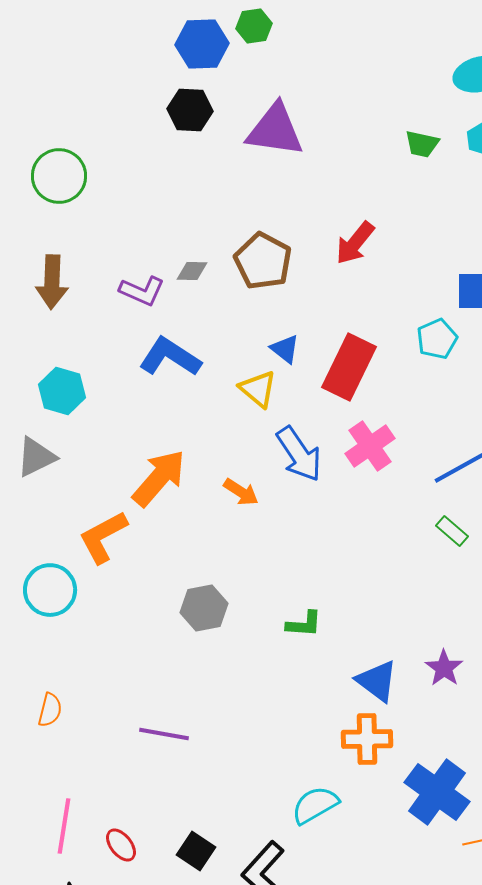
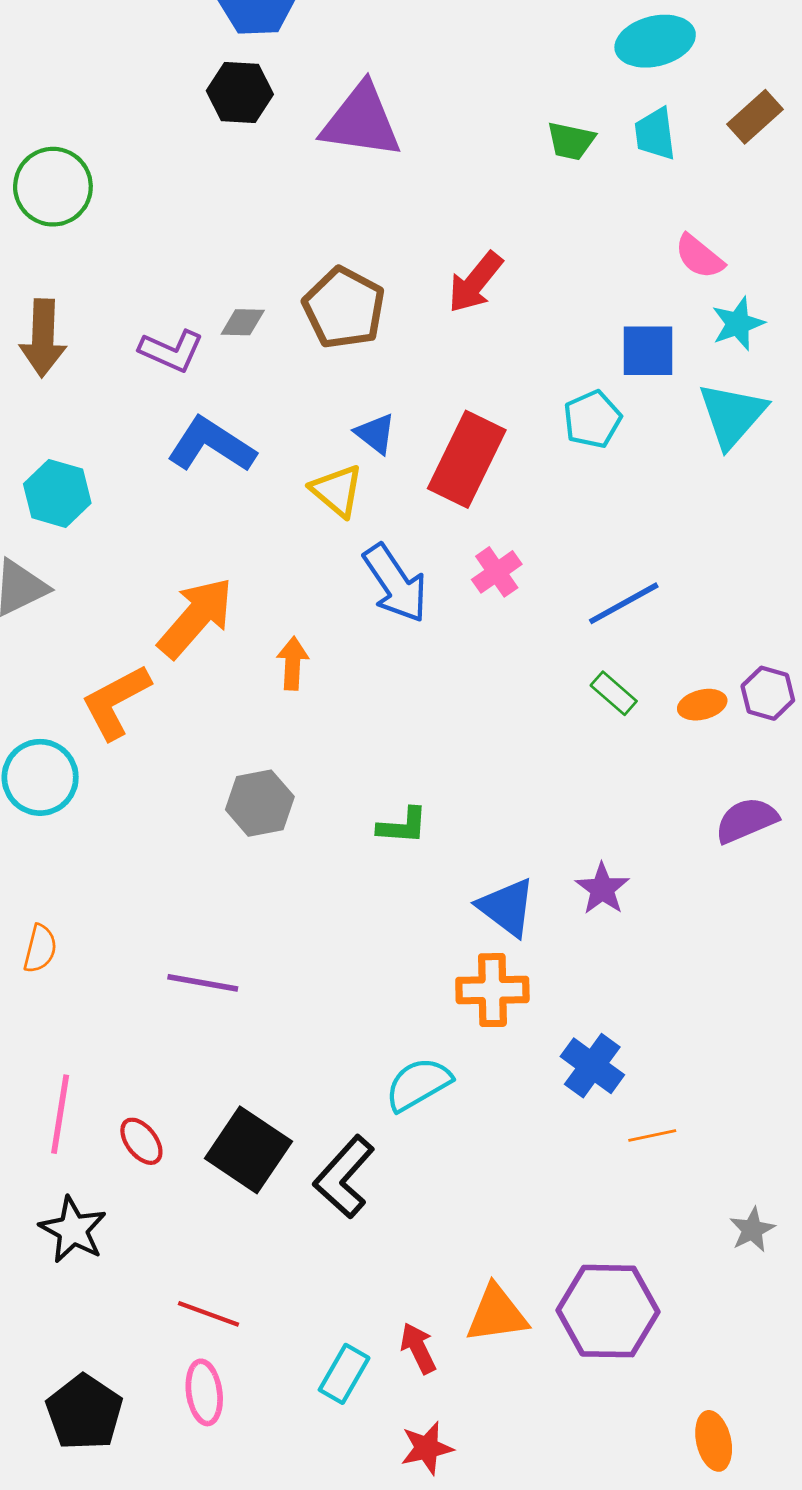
pink cross: (370, 446) -> (497, 572), size x0.7
orange arrow: (241, 492) -> (293, 663), moved, turned -120
blue cross: (437, 792) -> (592, 1066), size x0.7
black square: (196, 851) -> (248, 1150), size x1.5

